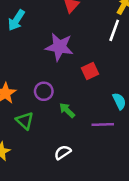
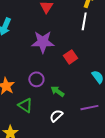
purple line: (103, 124) -> (89, 108), moved
white semicircle: (63, 152) -> (56, 116), moved

